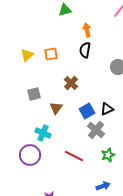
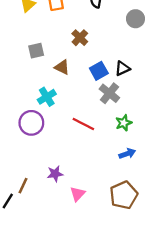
brown triangle: (56, 108) -> (62, 67), turned -40
cyan cross: (43, 133) -> (47, 97), turned 35
blue arrow: (103, 186) -> (127, 154), moved

